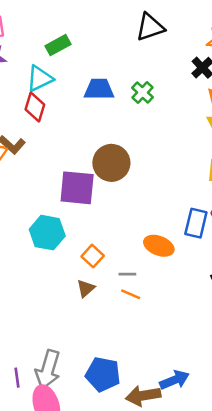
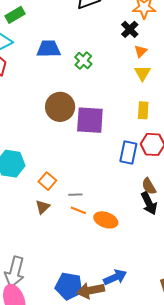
green cross: (143, 93) -> (83, 61), moved
purple square: (77, 188) -> (90, 120), moved
orange ellipse: (159, 246) -> (106, 220), moved
blue pentagon: (103, 374) -> (69, 286), moved

